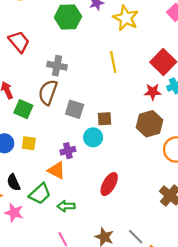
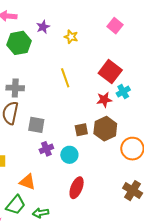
yellow star: (126, 18) -> (71, 37), size x0.6
brown square: (104, 119) -> (81, 130), moved
cyan circle: (93, 137) -> (69, 155), moved
purple cross: (68, 151) -> (46, 149), moved

